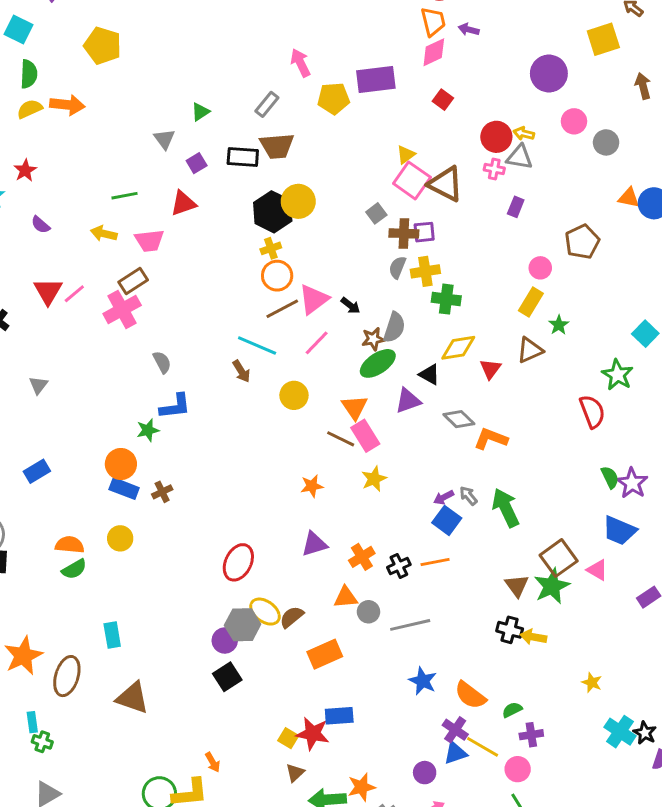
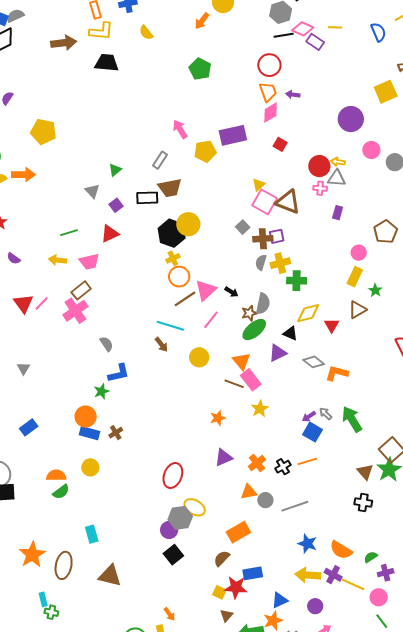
brown semicircle: (292, 617) -> (222, 558), moved
yellow arrow: (533, 637) -> (308, 575), moved, size x1.4
blue triangle: (455, 753) -> (280, 600), moved

